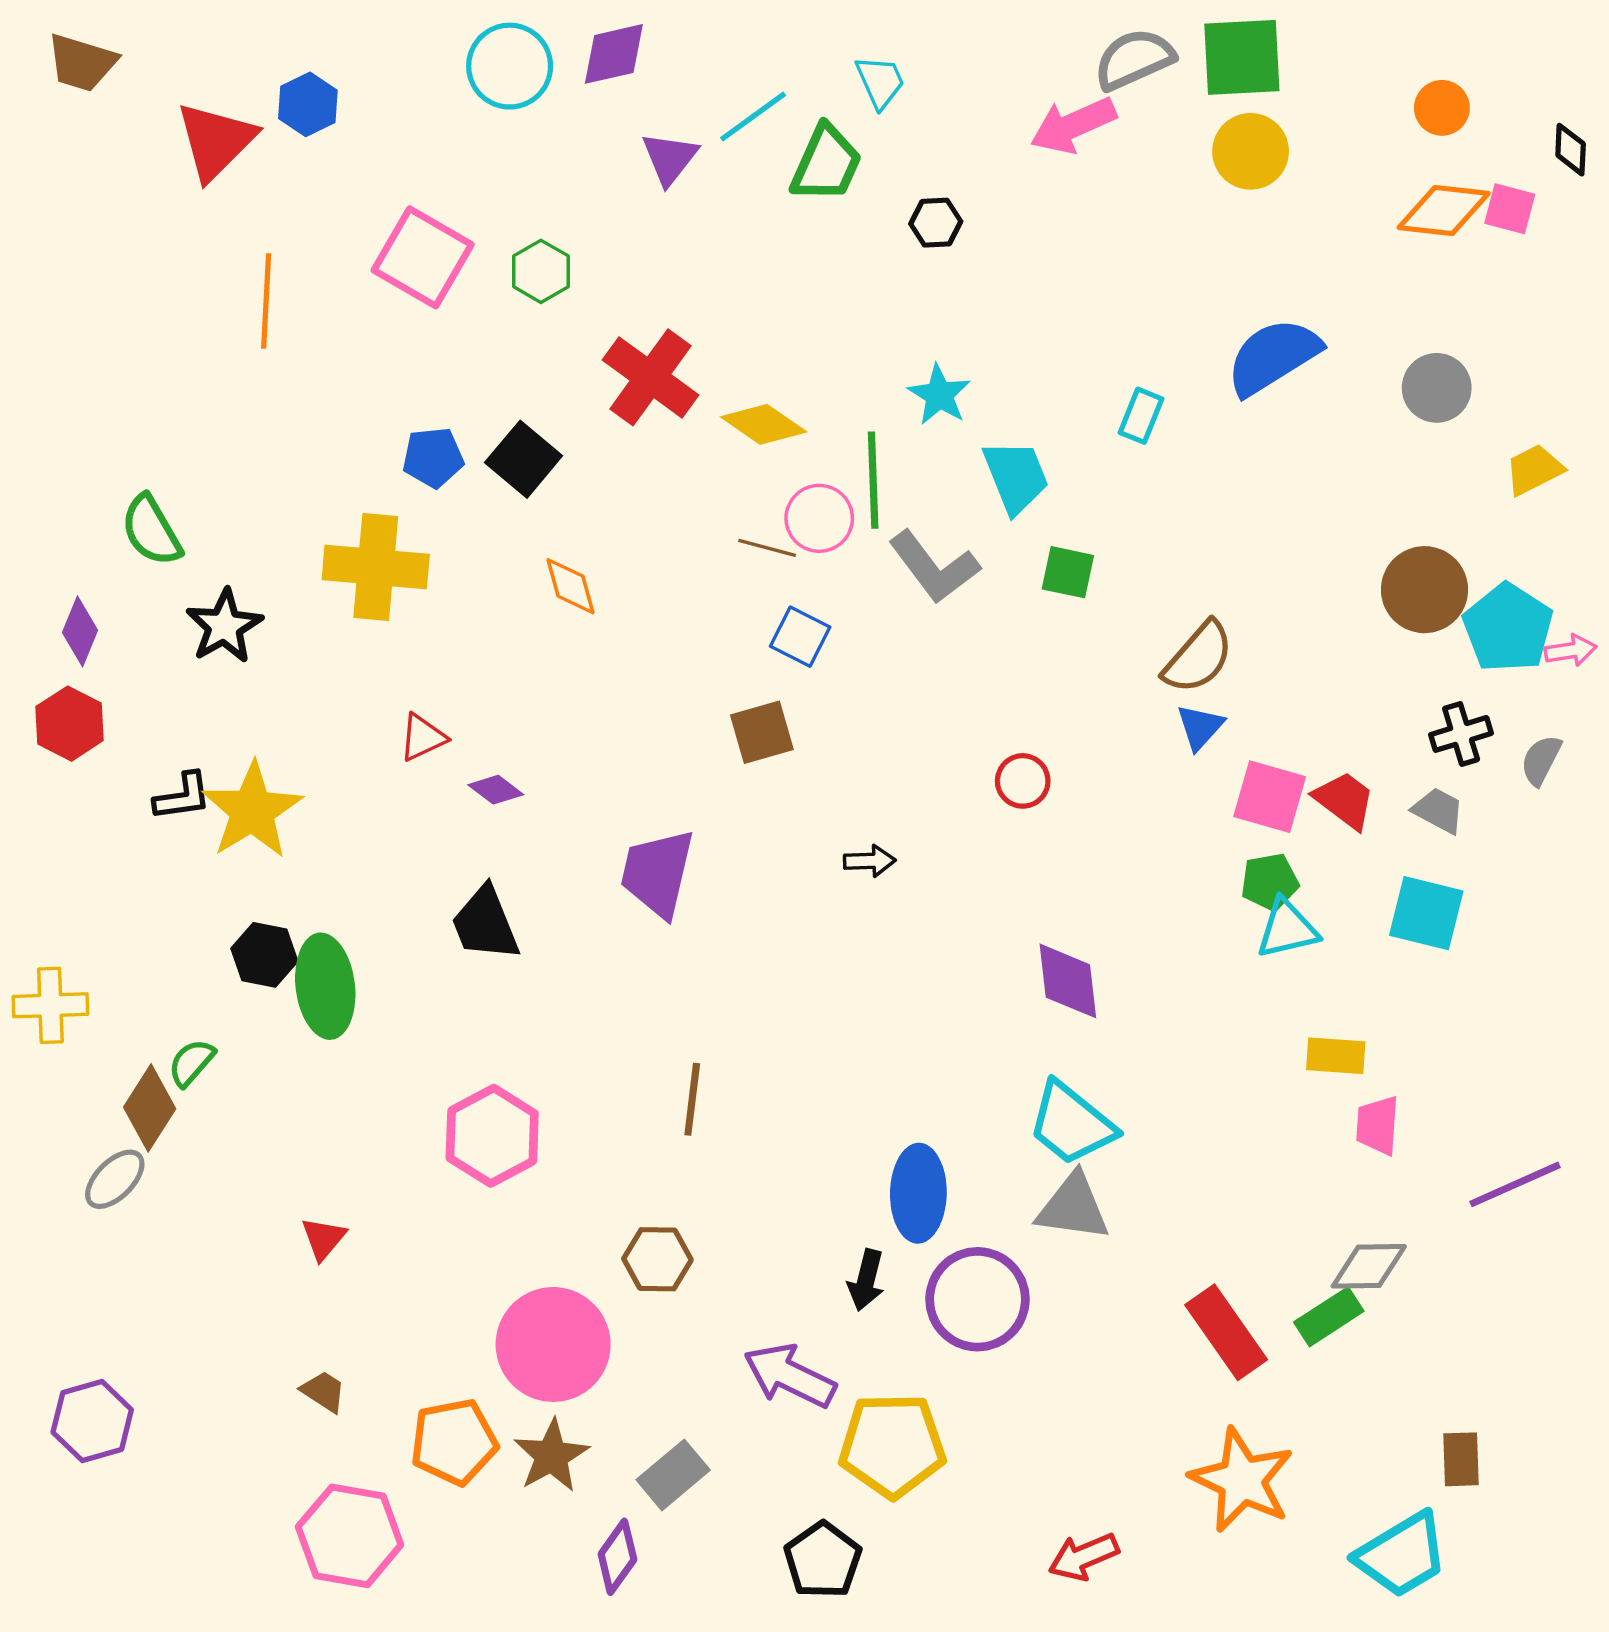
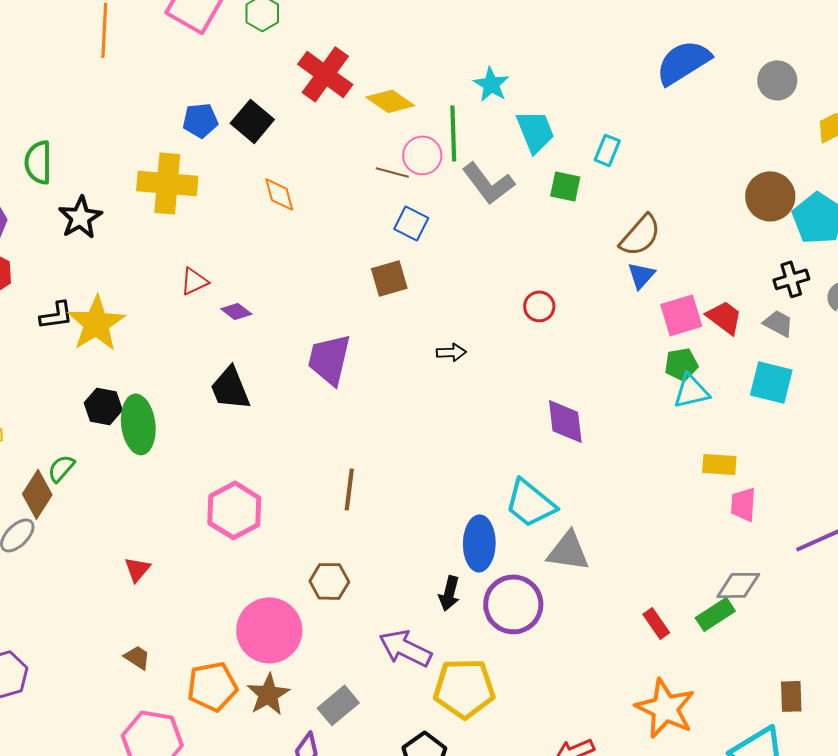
cyan rectangle: (1141, 416) -> (607, 150), moved
green semicircle: (151, 530) -> (38, 162), turned 30
pink square: (1270, 797) -> (681, 315), turned -33
cyan trapezoid: (1071, 1124) -> (530, 503), moved
red rectangle: (1226, 1332) -> (656, 623), size x0.6

